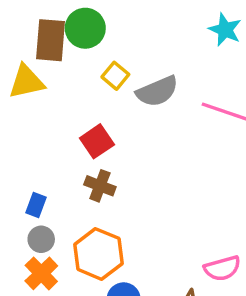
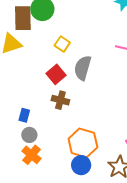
yellow square: (115, 76) -> (62, 44), moved
gray semicircle: (157, 91) -> (83, 68), moved, turned 135
orange hexagon: (98, 254) -> (83, 143), moved

